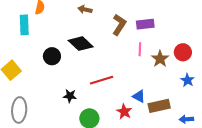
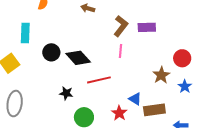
cyan rectangle: (24, 25) -> (25, 33), moved
black diamond: (81, 44) -> (78, 58), moved
pink line: (140, 49) -> (120, 51), moved
brown star: (160, 59) -> (161, 75), moved

